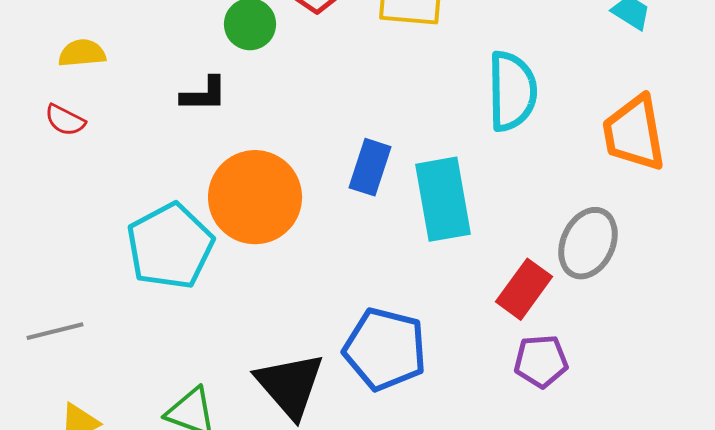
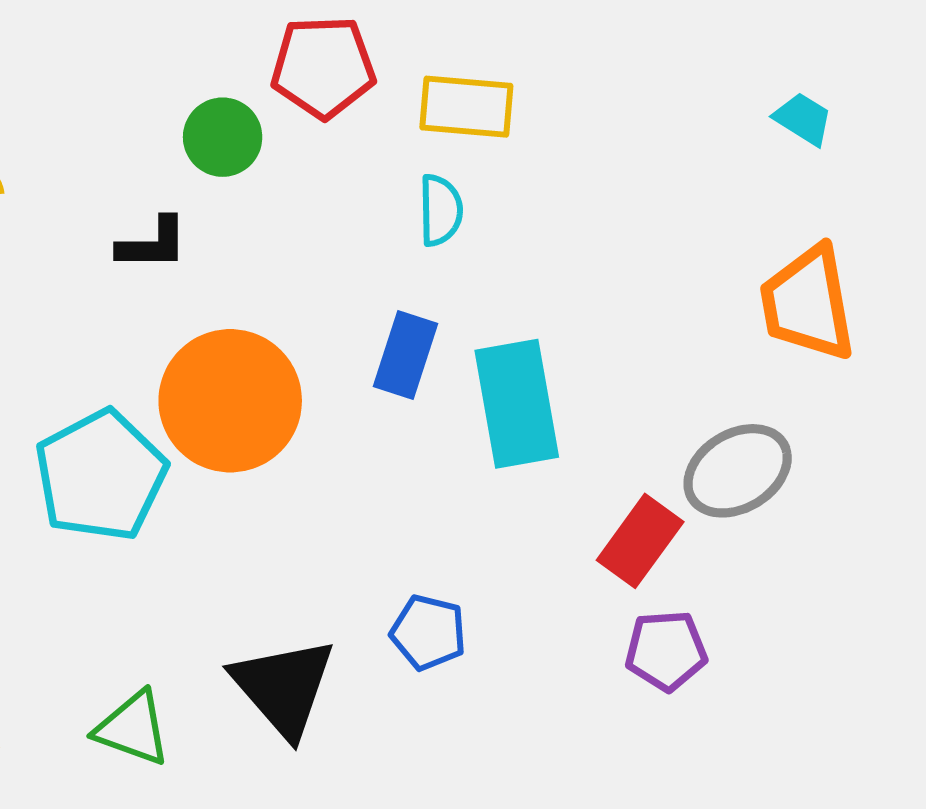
cyan semicircle: (512, 91) -> (440, 210), moved, size x0.6
gray ellipse: (588, 243) -> (738, 471), turned 34
blue pentagon: (385, 349) -> (428, 632), size x0.6

